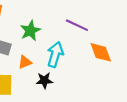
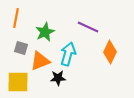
orange diamond: (101, 52) -> (110, 52), turned 45
orange triangle: (25, 62) -> (40, 61), size x1.5

